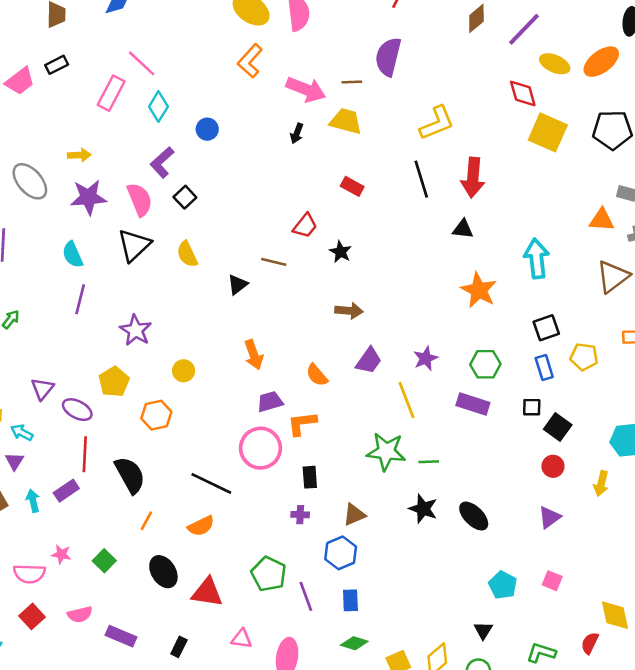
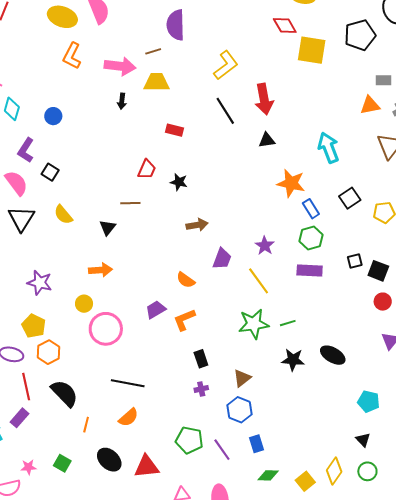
orange arrow: (254, 355) -> (100, 270), moved, turned -60
blue rectangle: (544, 367) -> (311, 209), moved
orange hexagon: (156, 415) -> (48, 352), moved
pink circle: (261, 448) -> (106, 329), moved

